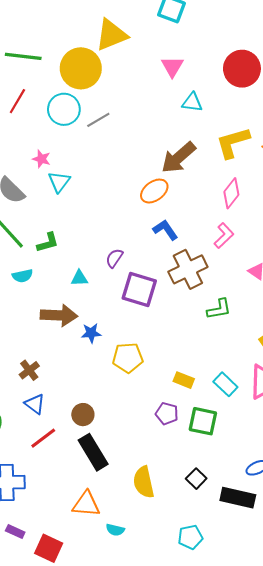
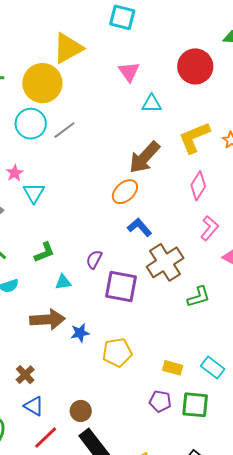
pink star: (41, 159) -> (15, 173), turned 30
pink L-shape: (224, 236) -> (209, 228), moved
green L-shape: (48, 243) -> (44, 252), moved

